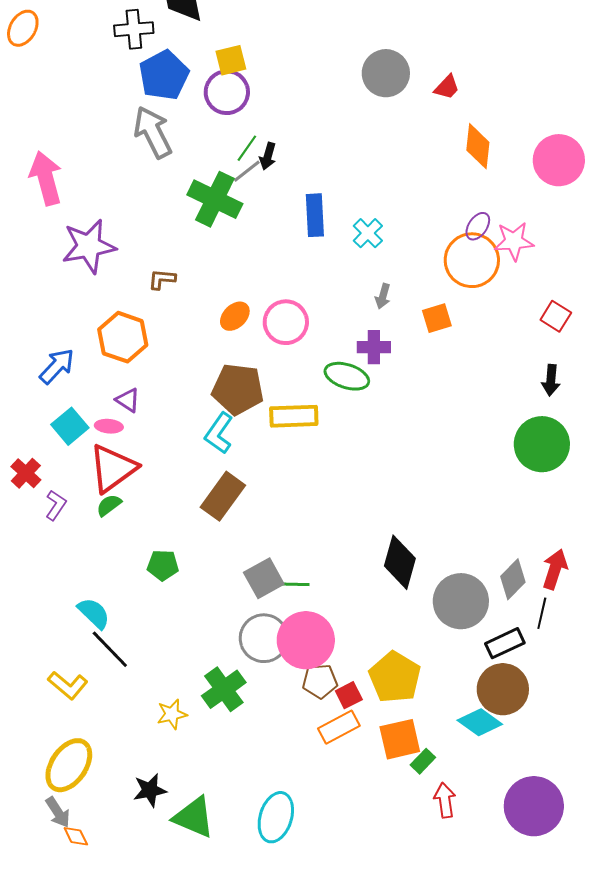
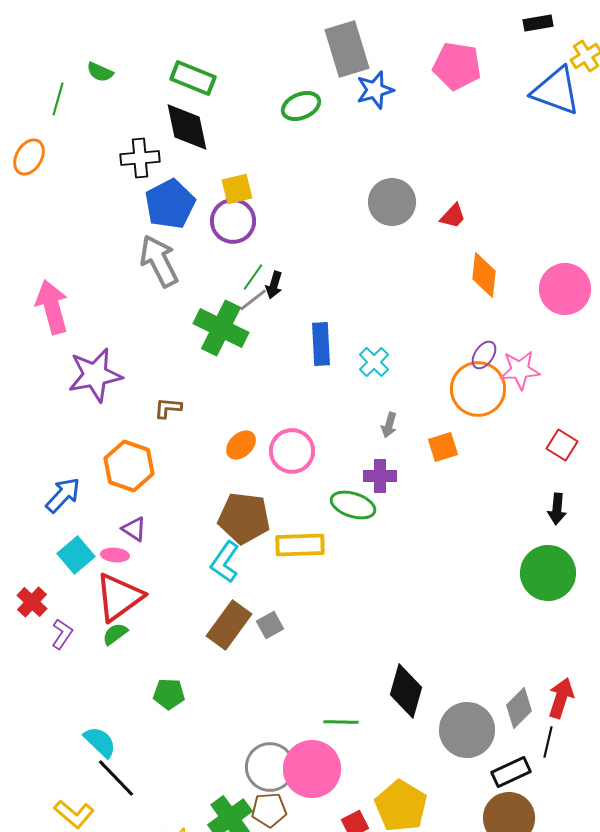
gray square: (264, 578) -> (270, 625), moved, size x0.7
green line: (292, 584) -> (341, 722), moved
brown pentagon: (320, 681) -> (269, 810), moved

